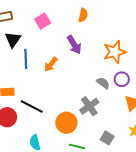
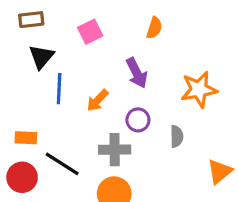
purple circle: (122, 79) -> (138, 120), moved
gray semicircle: (103, 83) -> (177, 136), turned 48
gray cross: (89, 106) -> (115, 150), moved, turned 30

